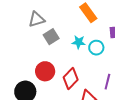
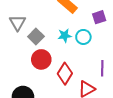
gray triangle: (36, 19) -> (18, 23), turned -30
red circle: (45, 71) -> (41, 59), moved

